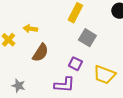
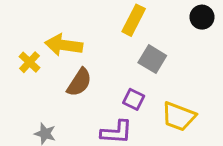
yellow arrow: (30, 29) -> (64, 45), size x1.6

